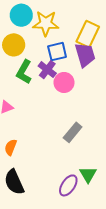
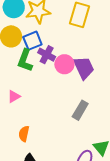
blue square: (57, 52) -> (32, 41), moved
purple trapezoid: (85, 55) -> (84, 68), moved

